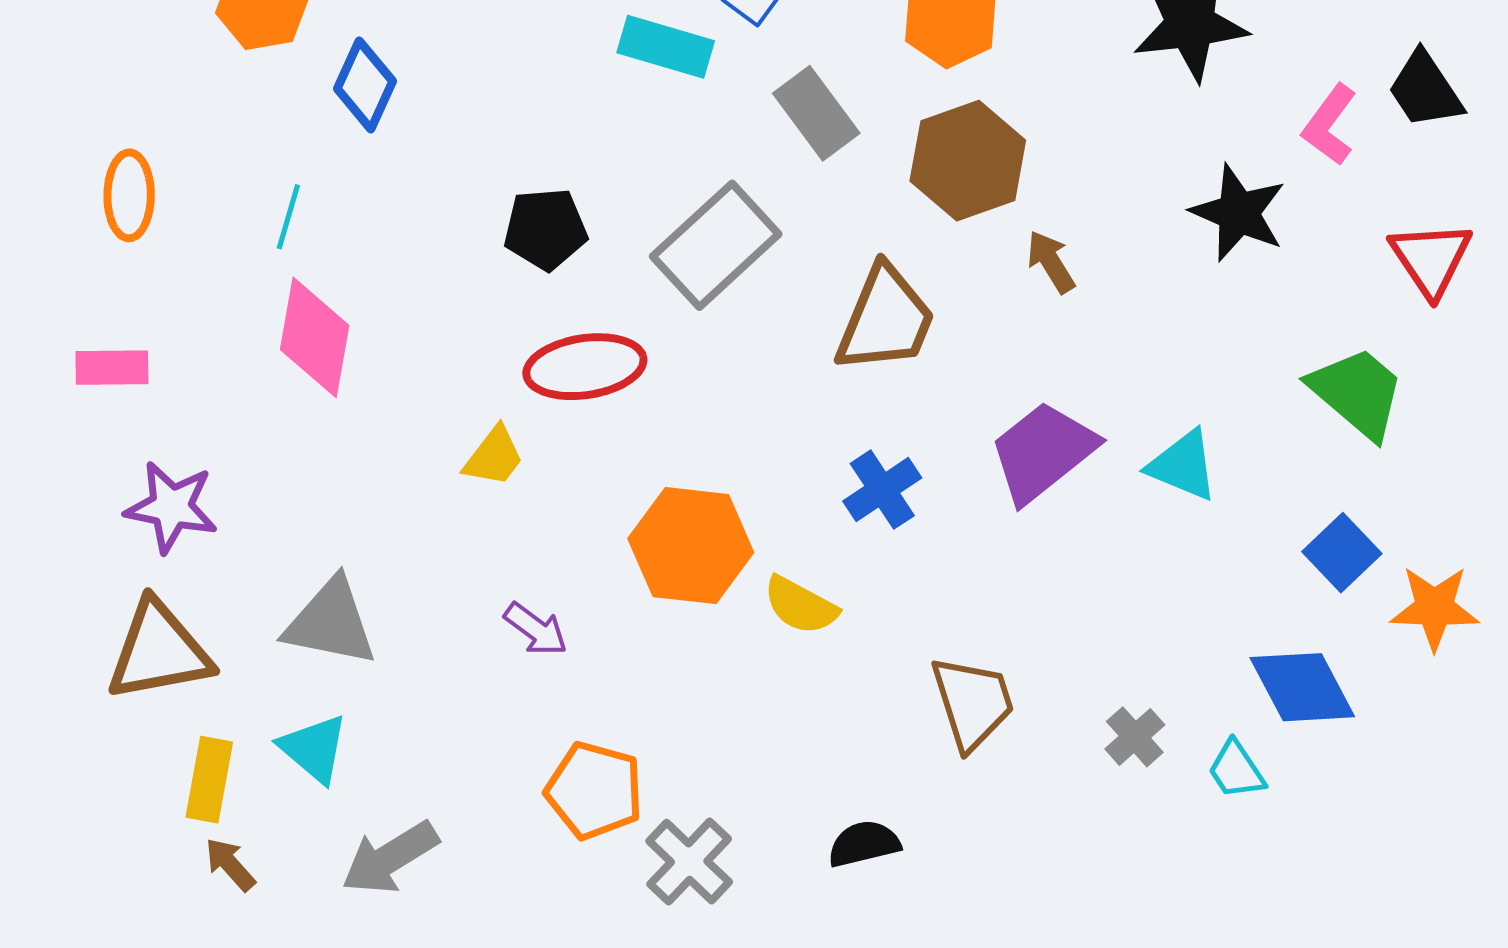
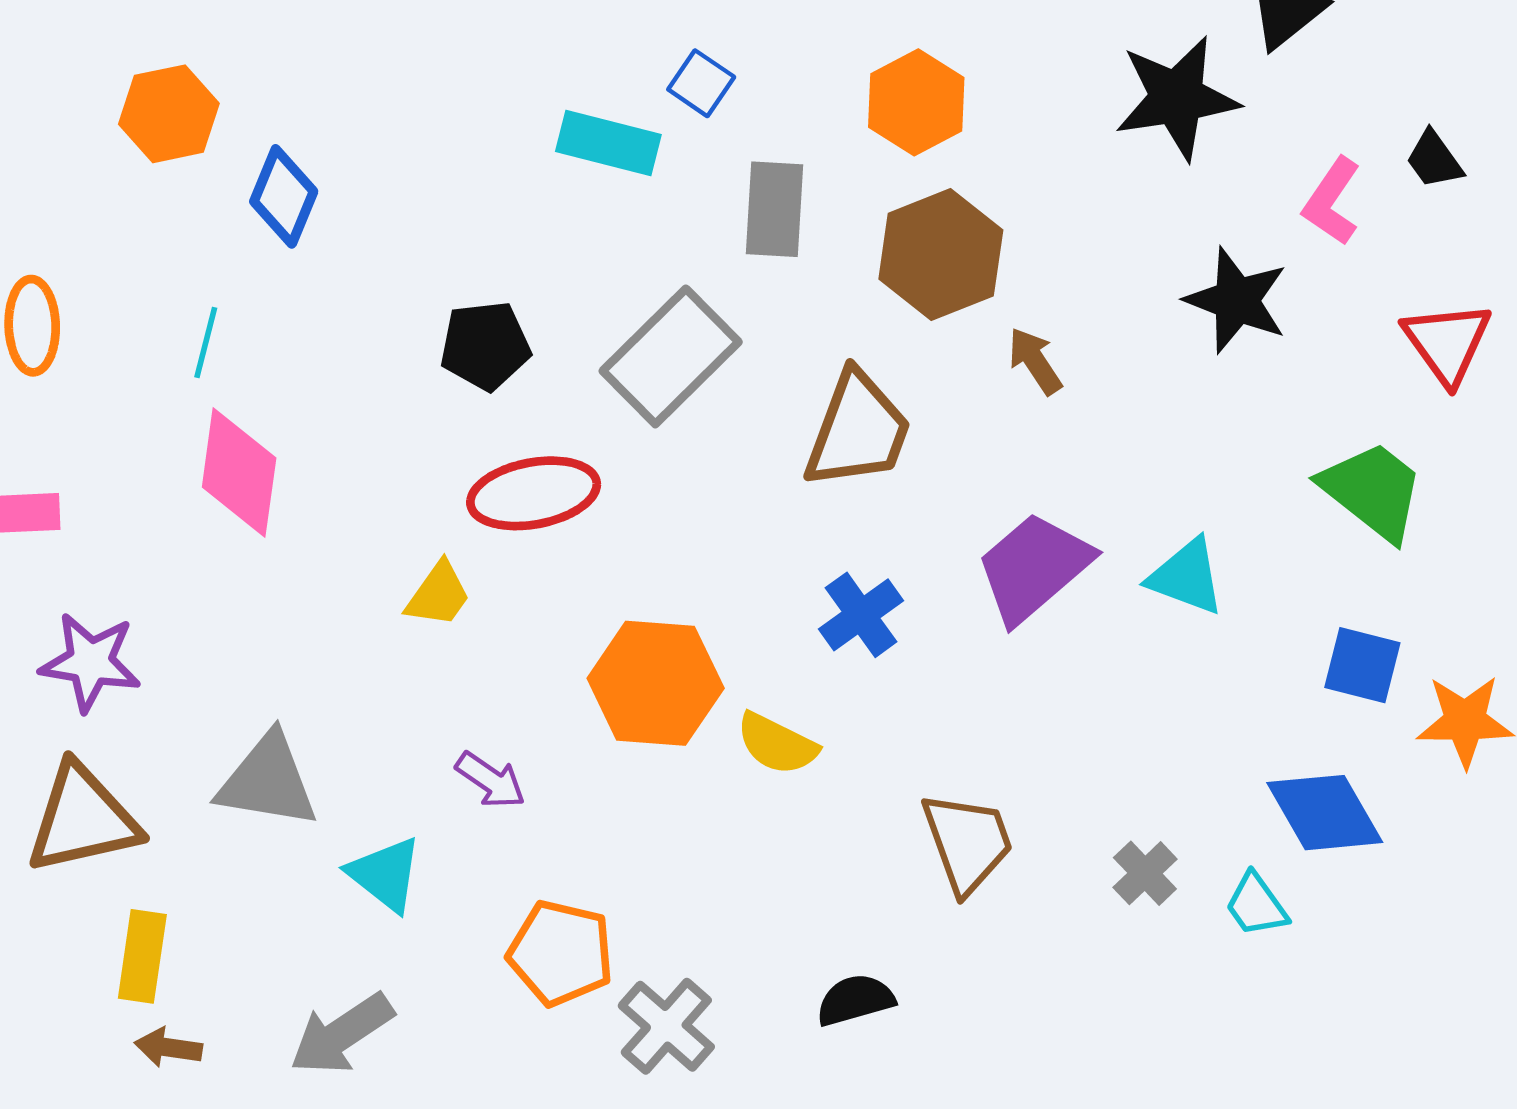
black trapezoid: (1425, 90) -> (1434, 160), size x0.7
gray rectangle: (816, 113) -> (775, 209), turned 42
blue square: (1342, 553) -> (1362, 665), turned -30
cyan triangle: (314, 749) -> (385, 874), moved
brown arrow: (230, 864) -> (168, 1048), turned -38

